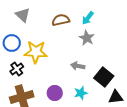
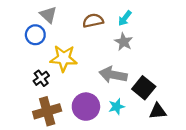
blue circle: (12, 43) -> (35, 35), moved
gray arrow: (78, 66) -> (113, 75), size x1.6
purple circle: (55, 93) -> (86, 107), size x1.5

